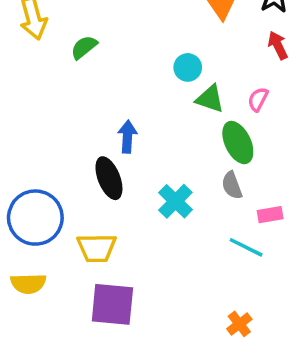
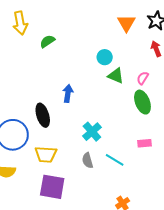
green ellipse: (238, 143) -> (142, 102), moved
black ellipse: (109, 178) -> (43, 115), moved
gray semicircle: (232, 185) -> (88, 160), moved
cyan line: (246, 247) -> (115, 160), moved

